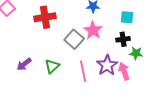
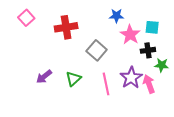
pink star: (93, 30) -> (130, 35), moved

